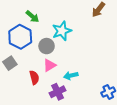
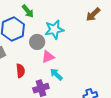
pink triangle: (50, 65) -> (48, 57), moved
cyan arrow: (71, 76) -> (56, 74), turned 48

